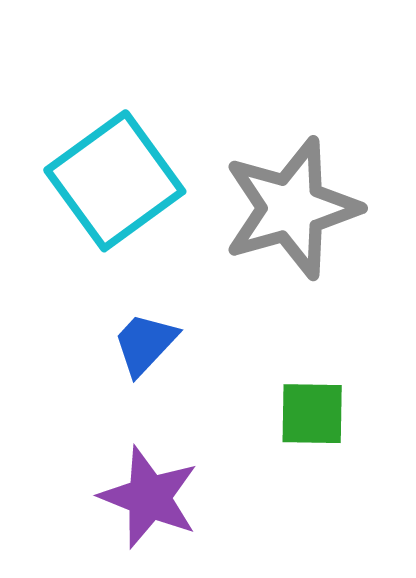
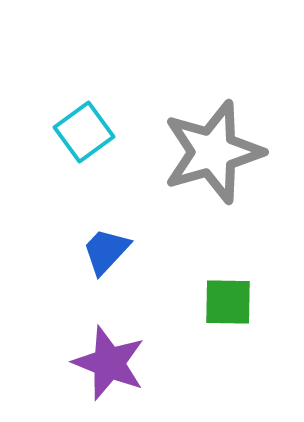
cyan square: (115, 181) -> (84, 132), size x0.6

